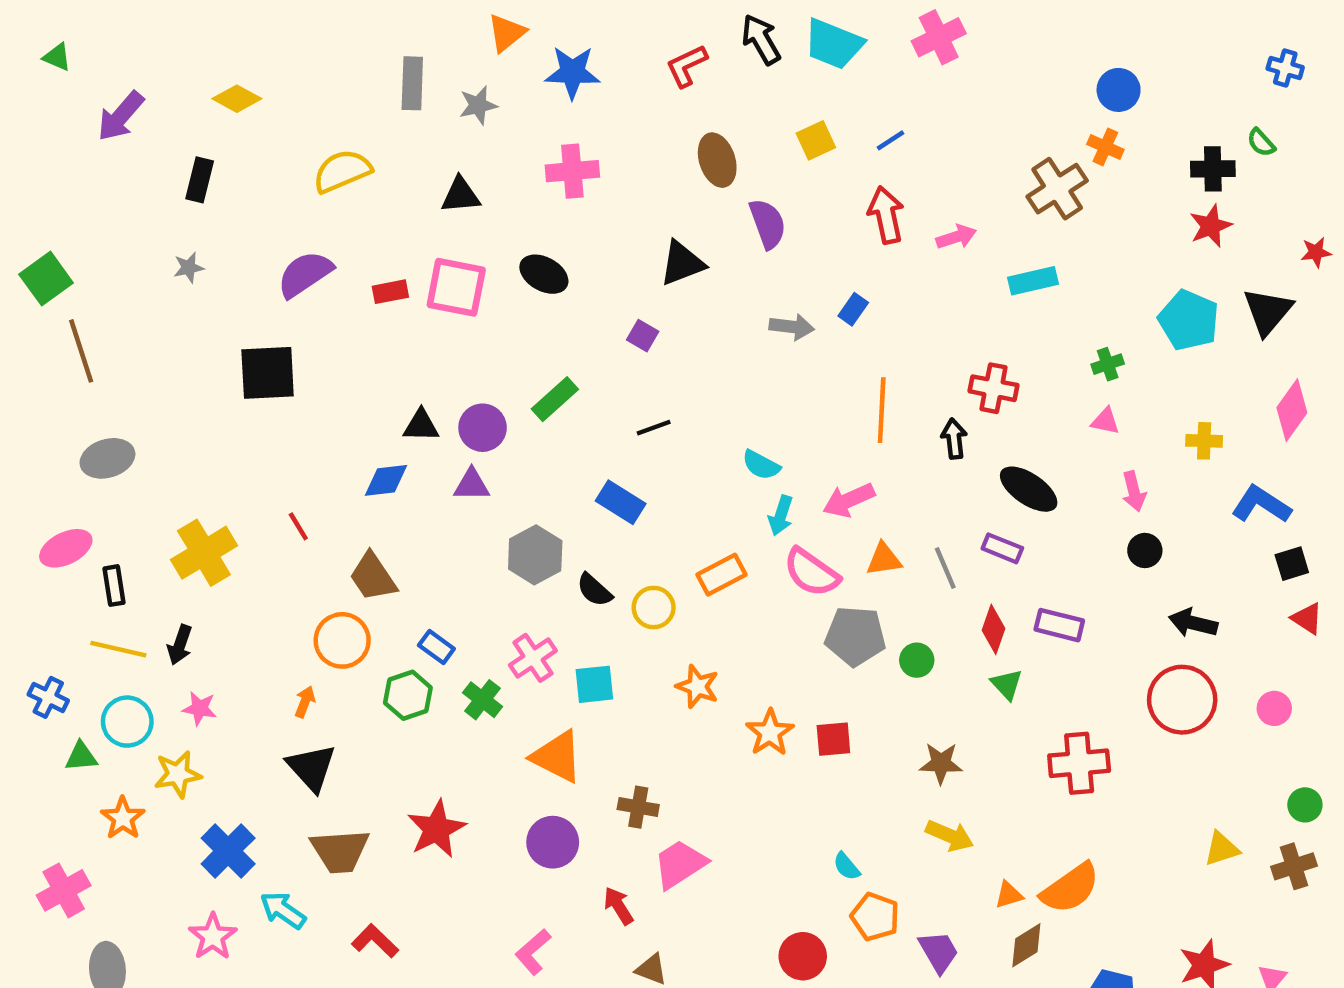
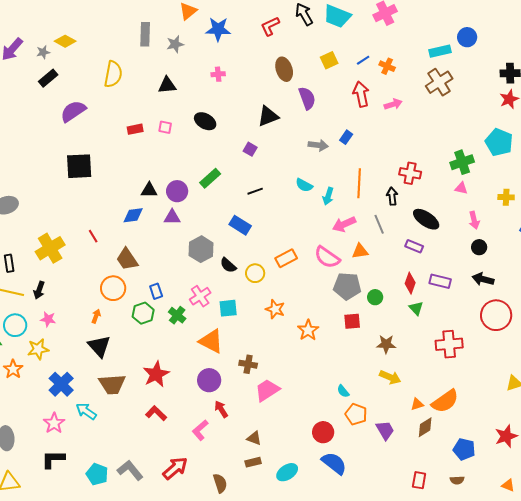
orange cross: (1105, 147) -> (387, 66), moved
yellow semicircle: (342, 171) -> (113, 74), turned 124
pink cross: (572, 171) -> (218, 74), size x0.6
black rectangle: (200, 180) -> (48, 78), turned 36
gray star: (189, 268) -> (43, 52), moved
purple semicircle: (305, 274) -> (73, 111), moved
cyan rectangle: (1033, 281) -> (440, 51), moved
pink square: (456, 287) -> (165, 127), size x0.5
green cross: (1108, 364) -> (462, 162), size x1.6
cyan semicircle: (761, 465) -> (304, 185), moved
cyan arrow: (781, 515) -> (328, 196), moved
gray line: (945, 568) -> (379, 224), moved
black arrow: (1193, 623) -> (483, 279), moved
blue rectangle: (436, 647) -> (156, 291), turned 35
red square: (833, 739) -> (352, 321), moved
red arrow: (618, 906) -> (221, 409), moved
red L-shape: (375, 941) -> (156, 413), moved

